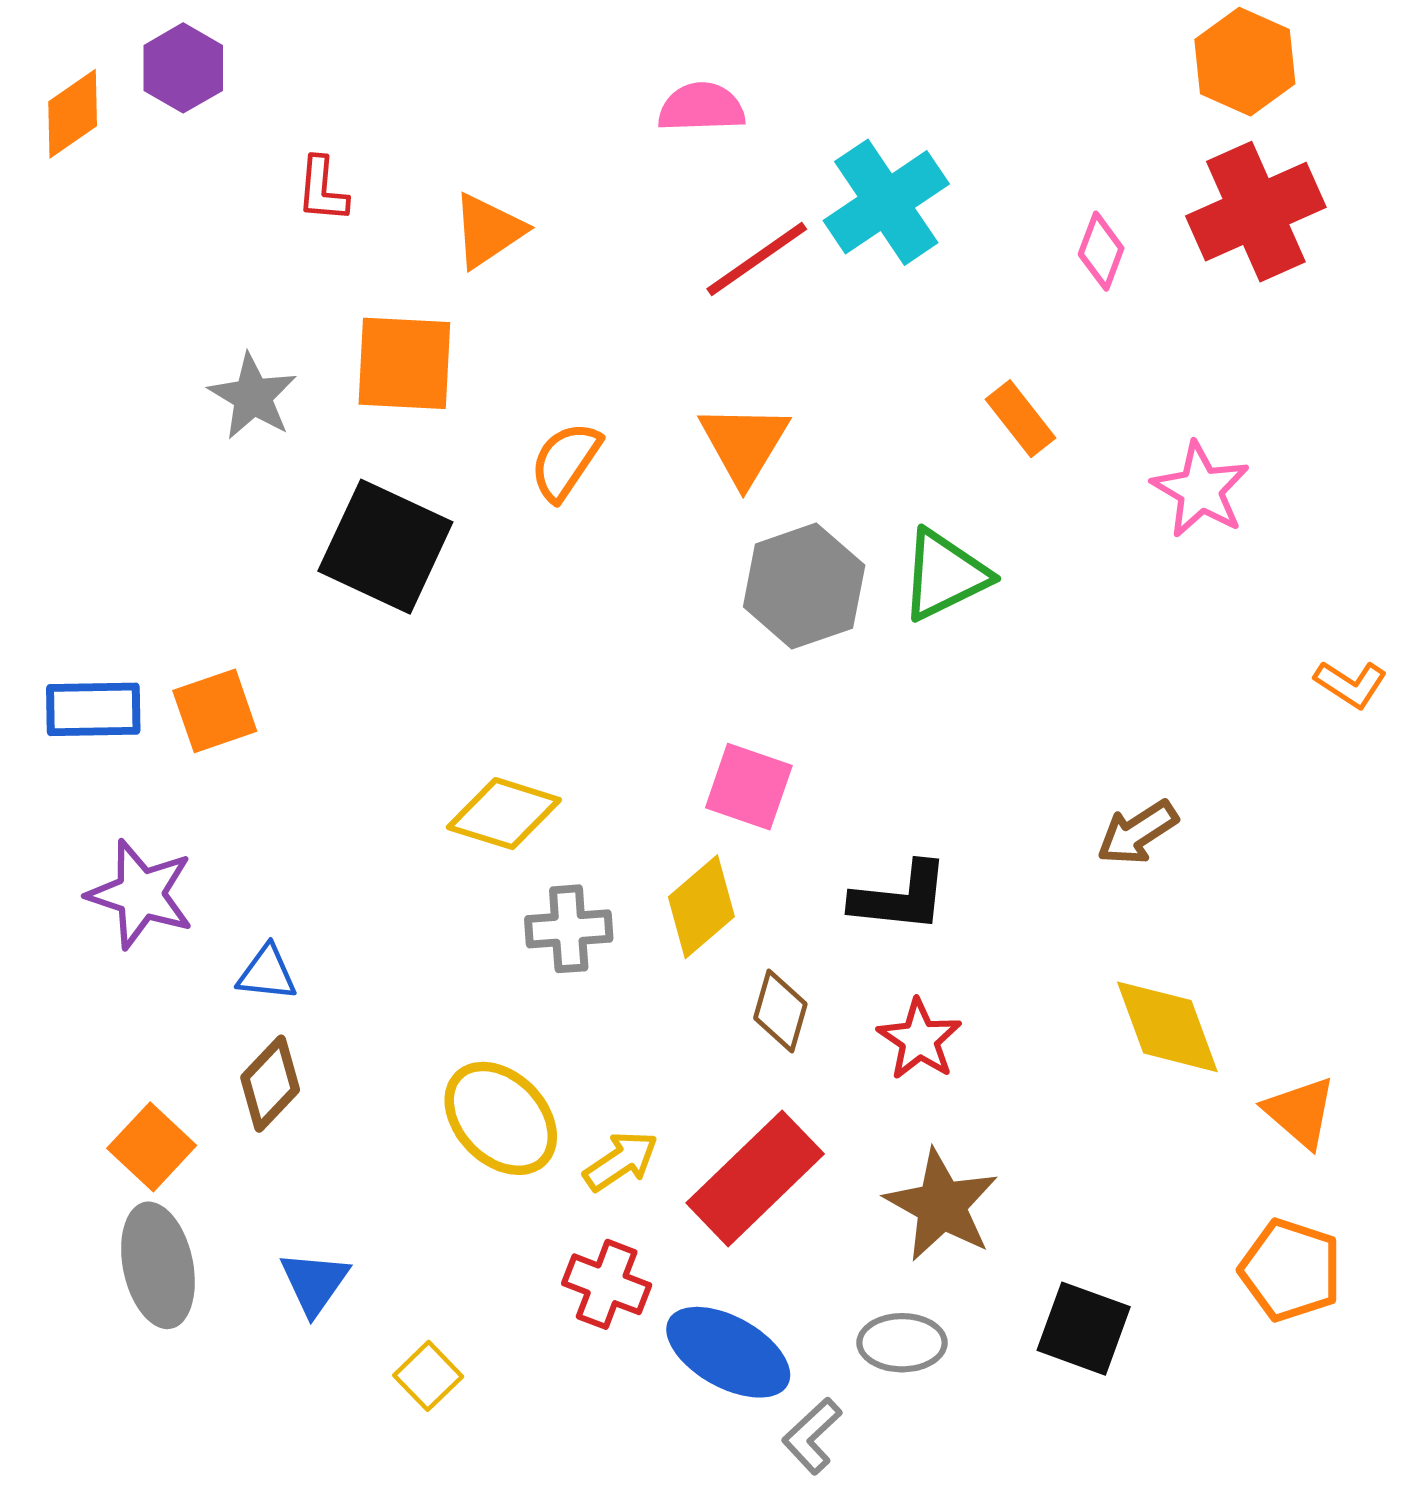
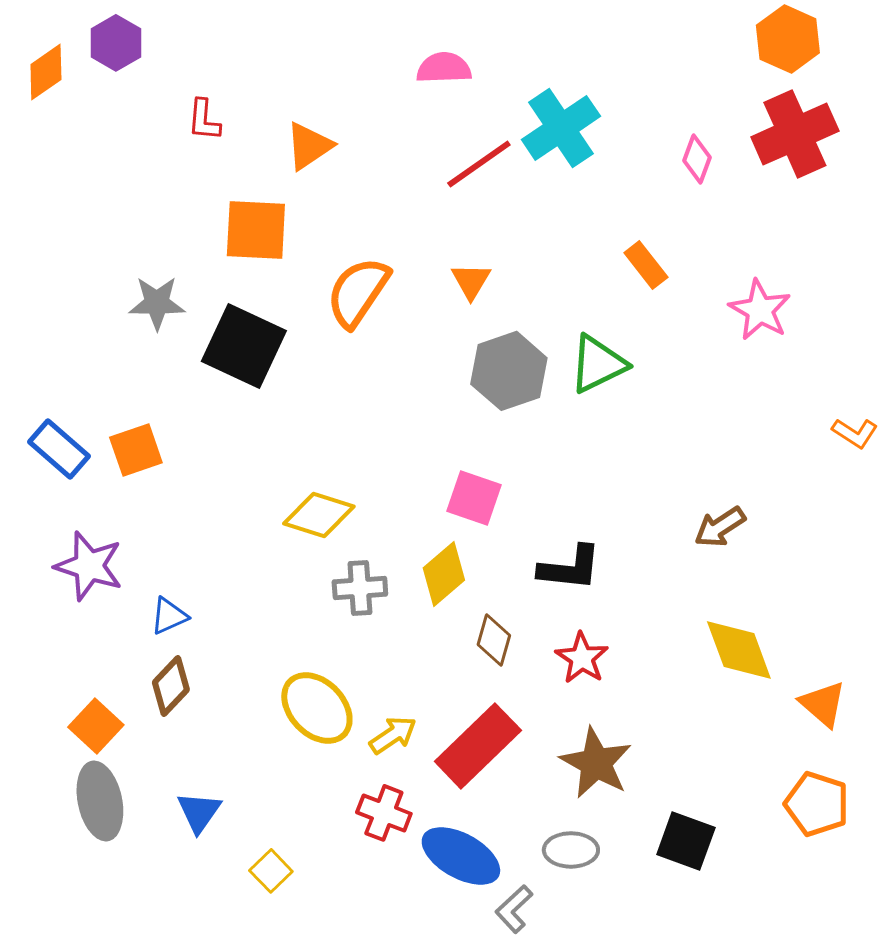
gray star: (253, 397) -> (157, 303), moved, turned -30
orange triangle: (744, 444) -> (471, 281), size x0.7
orange semicircle: (566, 461) -> (358, 292), size x1.4
blue rectangle: (93, 709) -> (59, 449), turned 42
blue triangle: (267, 973) -> (169, 616), turned -30

